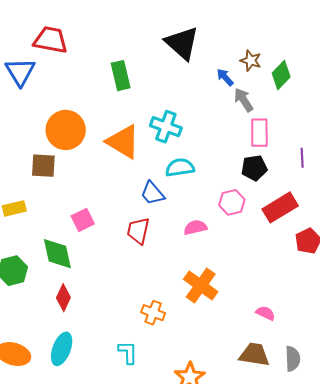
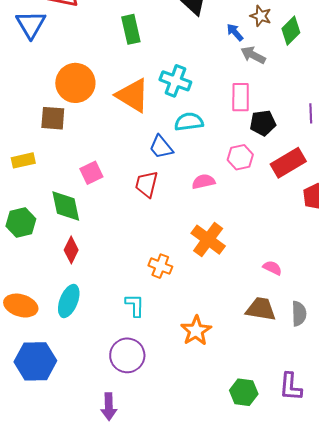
gray arrow: (244, 100) -> (253, 55), turned -30
pink rectangle: (259, 133) -> (241, 97), moved

